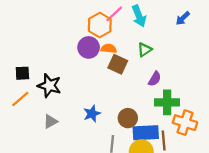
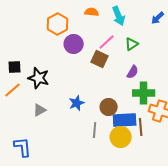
pink line: (114, 14) -> (107, 42), moved
orange hexagon: (100, 25) -> (58, 24), moved
orange semicircle: (109, 49) -> (92, 12), moved
green triangle: (145, 50) -> (132, 44), moved

